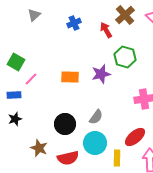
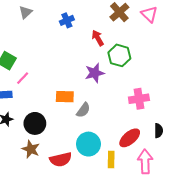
red arrow: (106, 30) -> (98, 38), moved
orange rectangle: (70, 77) -> (65, 97), moved
gray semicircle: (96, 117) -> (83, 110), moved
black circle: (65, 124) -> (35, 123), moved

